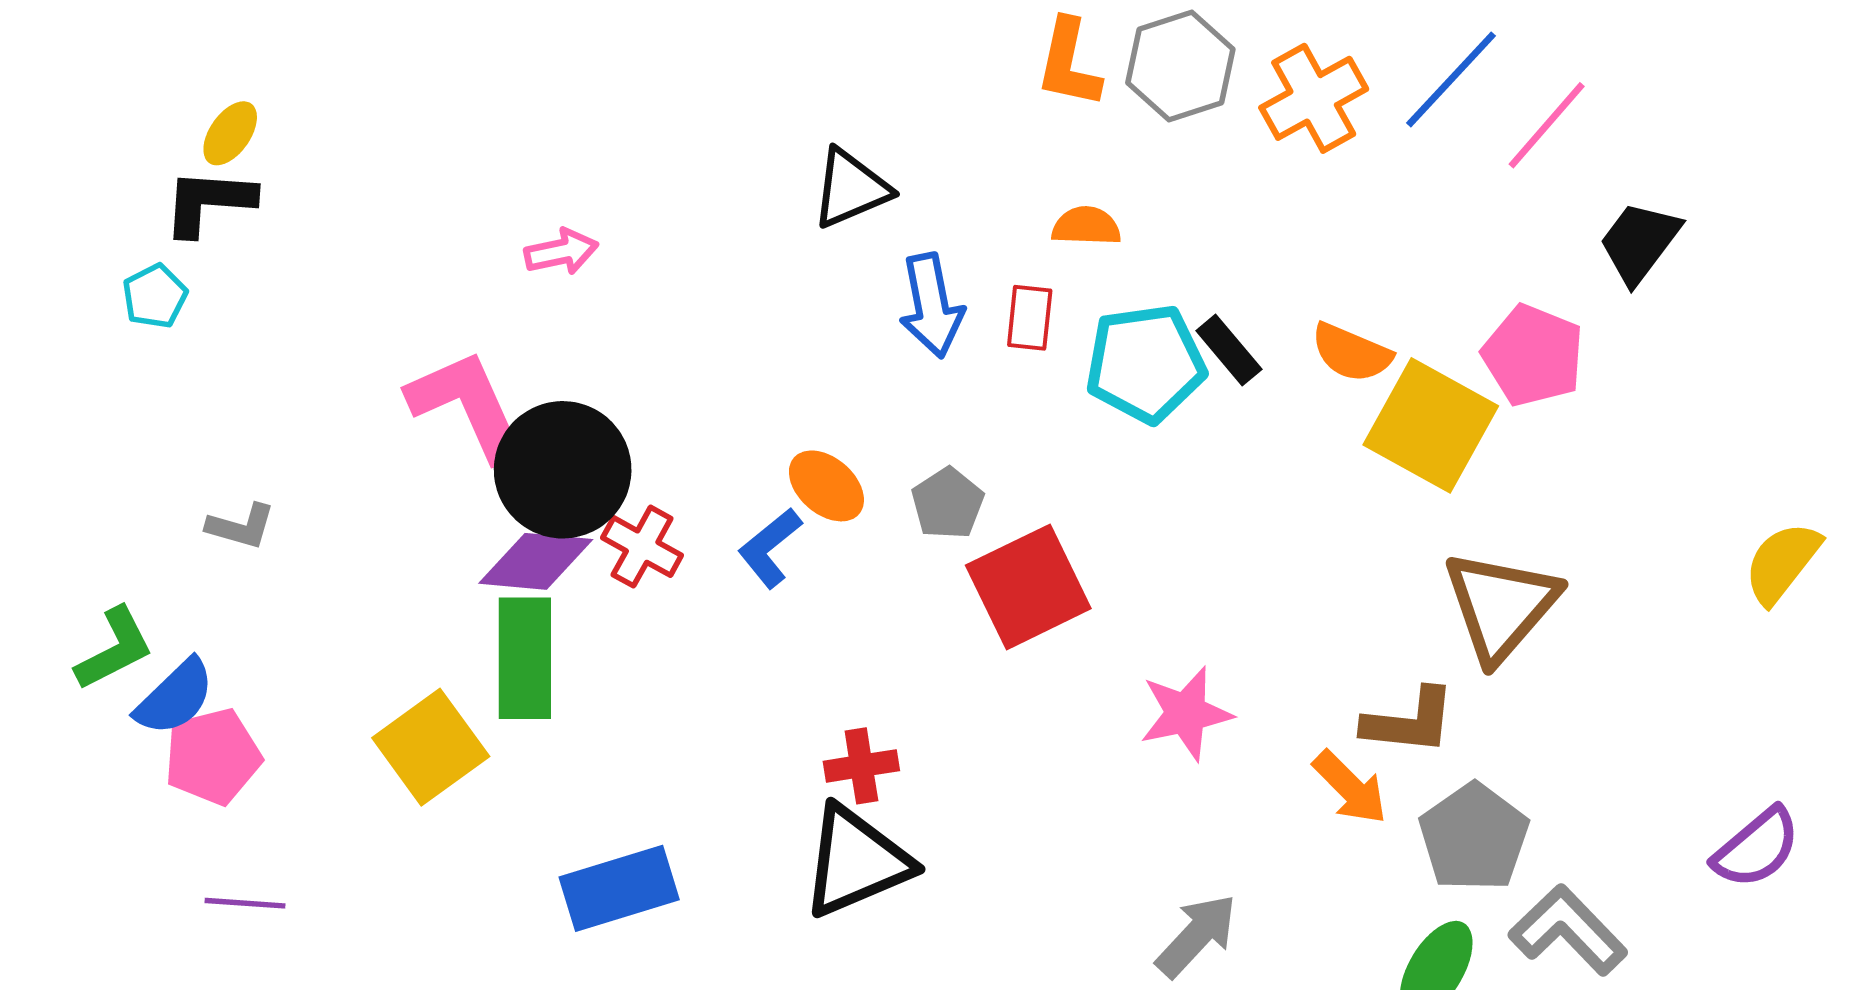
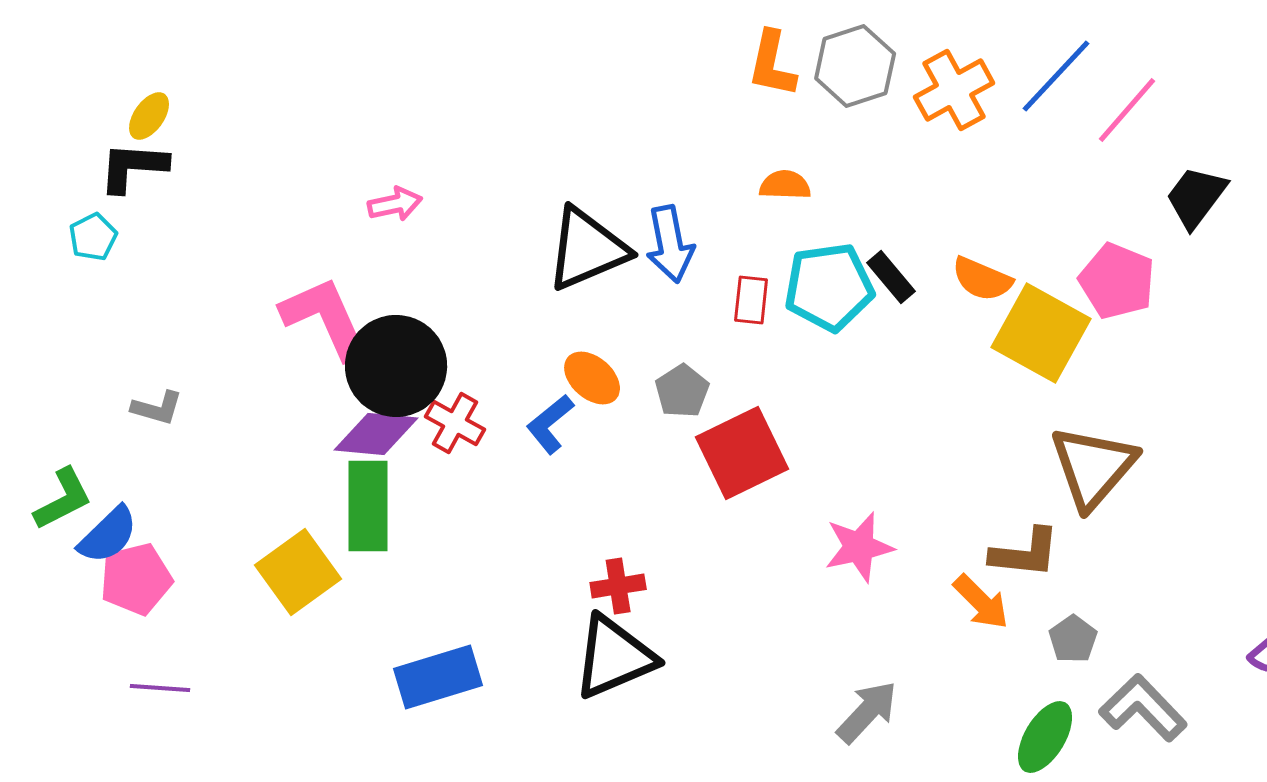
black triangle: (851, 188) -> (587, 249), moved, size x1.4
red rectangle: (1030, 318) -> (751, 300), moved
gray pentagon: (1474, 837) -> (1073, 639), size x0.6

